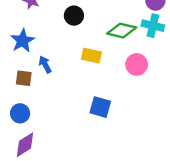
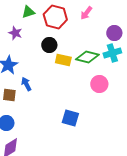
cyan cross: (153, 26) -> (112, 53), turned -30
yellow rectangle: (91, 56) -> (63, 60), moved

